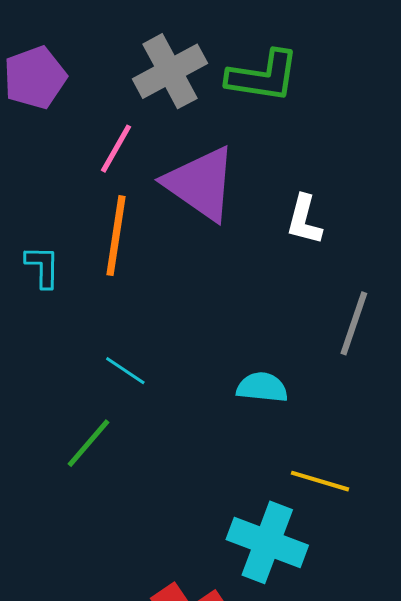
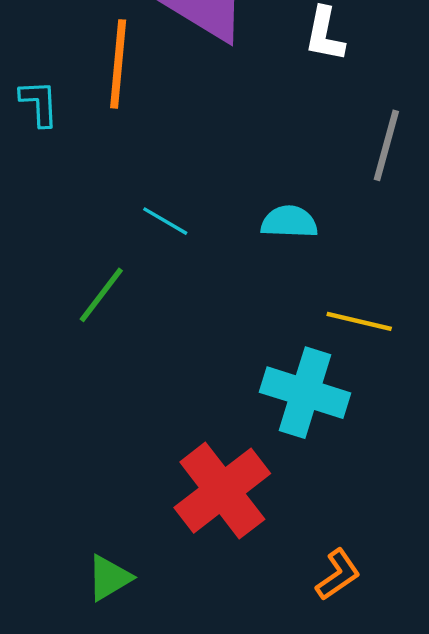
cyan line: (125, 371) -> (165, 221), moved

